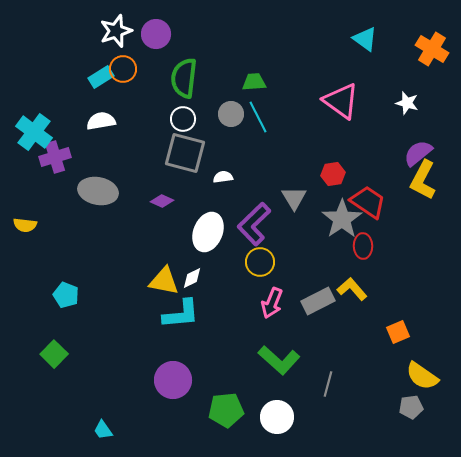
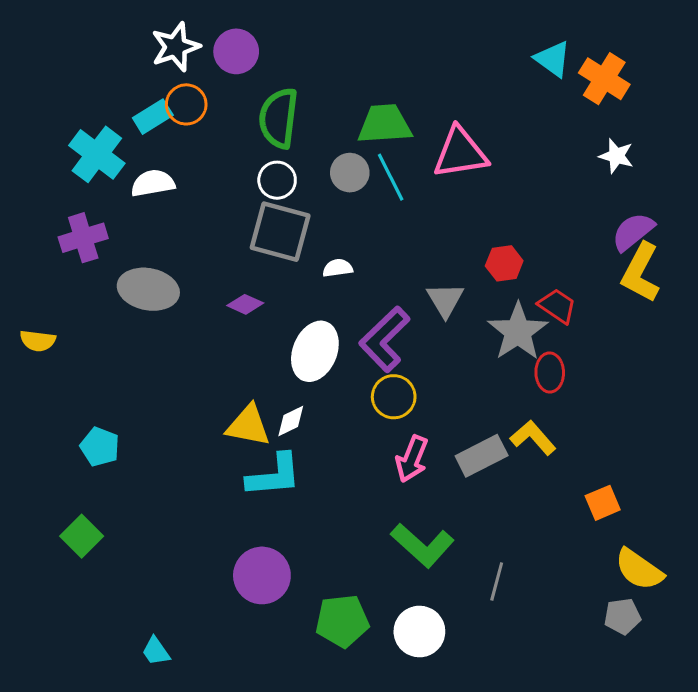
orange cross: (432, 49) -> (604, 79), moved
green trapezoid: (254, 82) -> (385, 124), size x1.5
pink triangle: (341, 101) -> (460, 153), moved, turned -45
cyan cross: (34, 132) -> (97, 154), moved
red trapezoid: (368, 202) -> (557, 306), size x0.7

